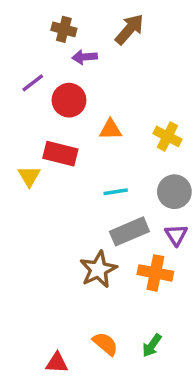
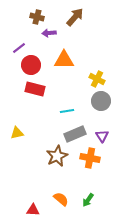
red circle: (69, 100) -> (31, 65), moved
orange triangle: (110, 130) -> (64, 60), moved, size x1.5
yellow triangle: (29, 176) -> (17, 133), moved, turned 48
gray circle: (174, 192) -> (101, 101), moved

